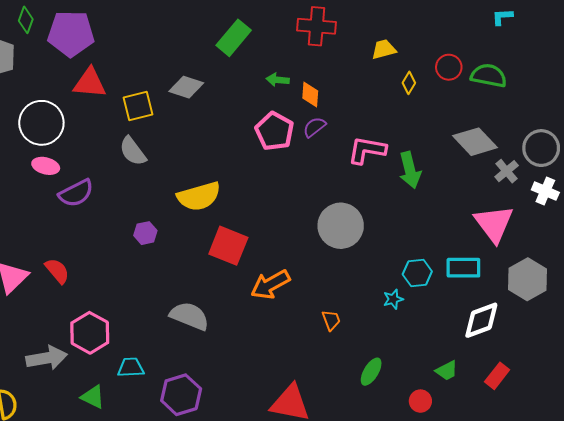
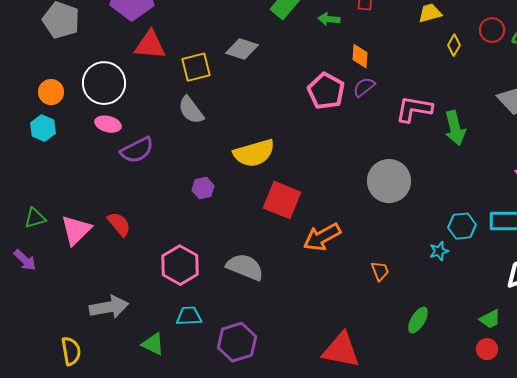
green arrow: (278, 80) -> (329, 19), moved
pink hexagon: (90, 333) -> (180, 265), moved
red circle: (420, 401) -> (487, 349), moved

